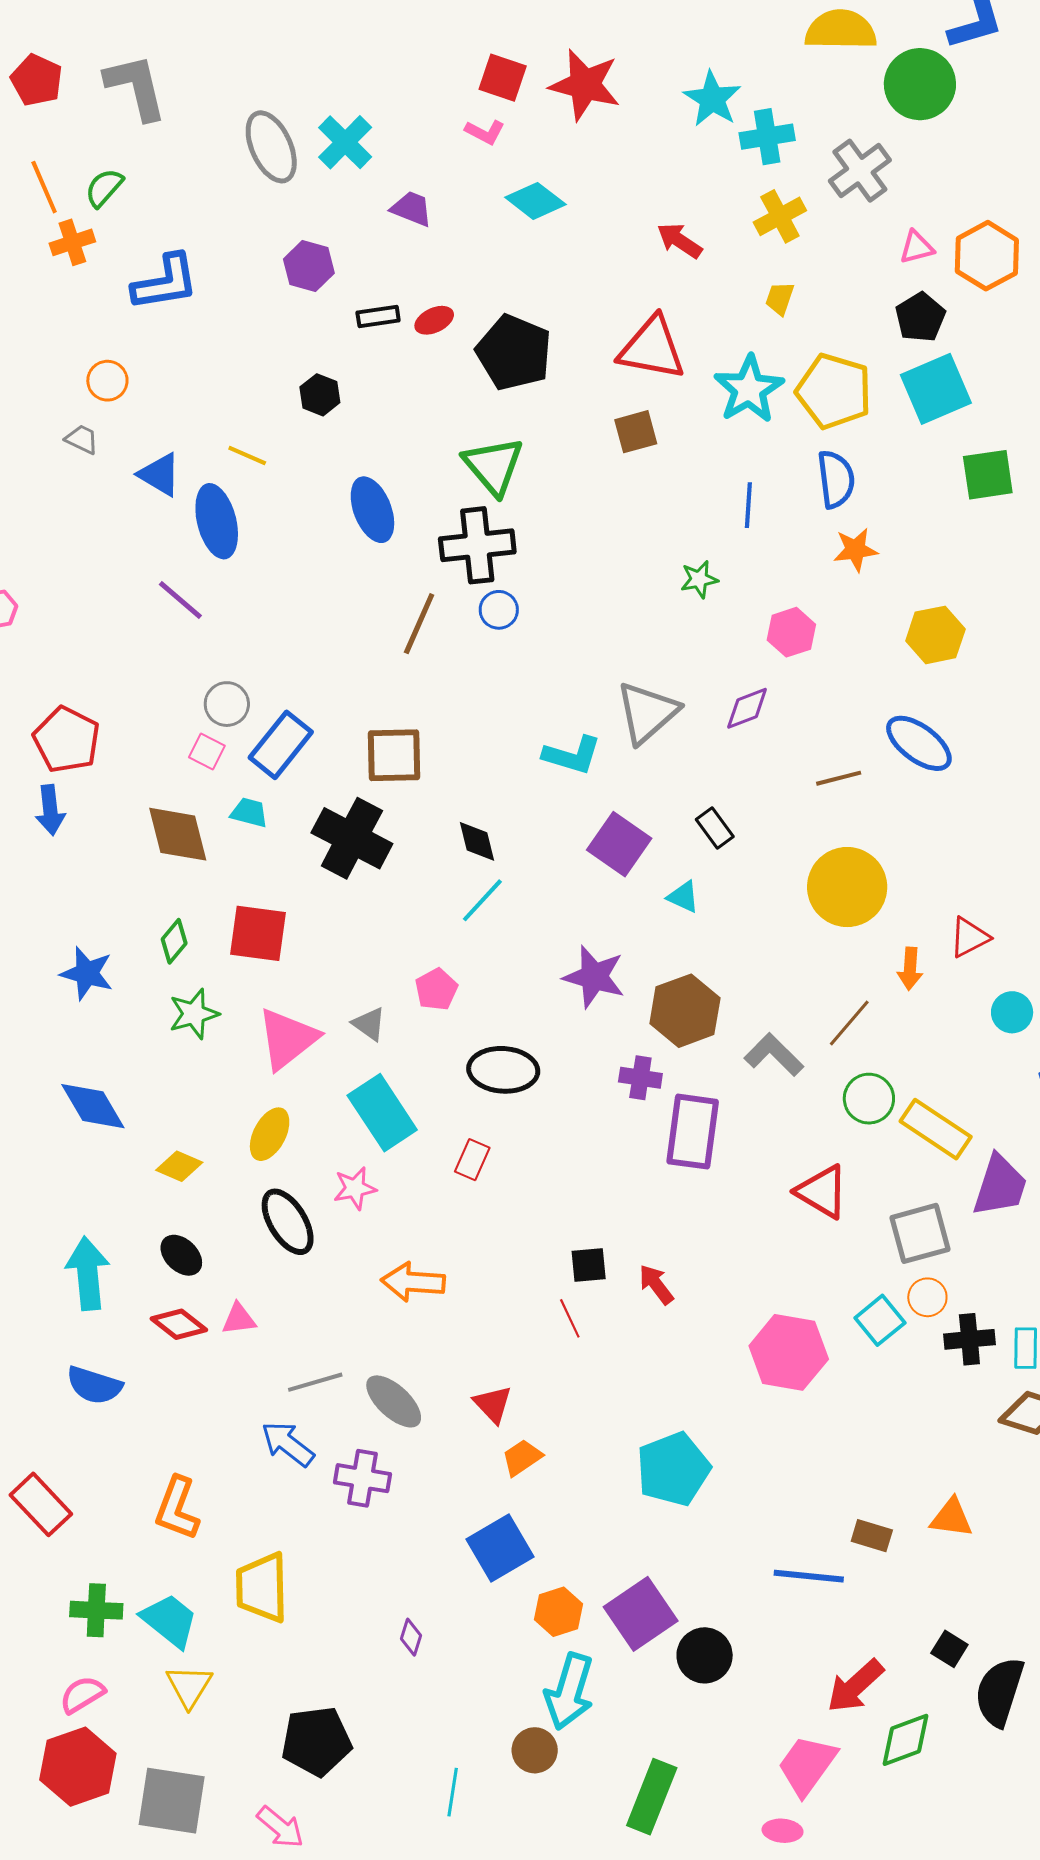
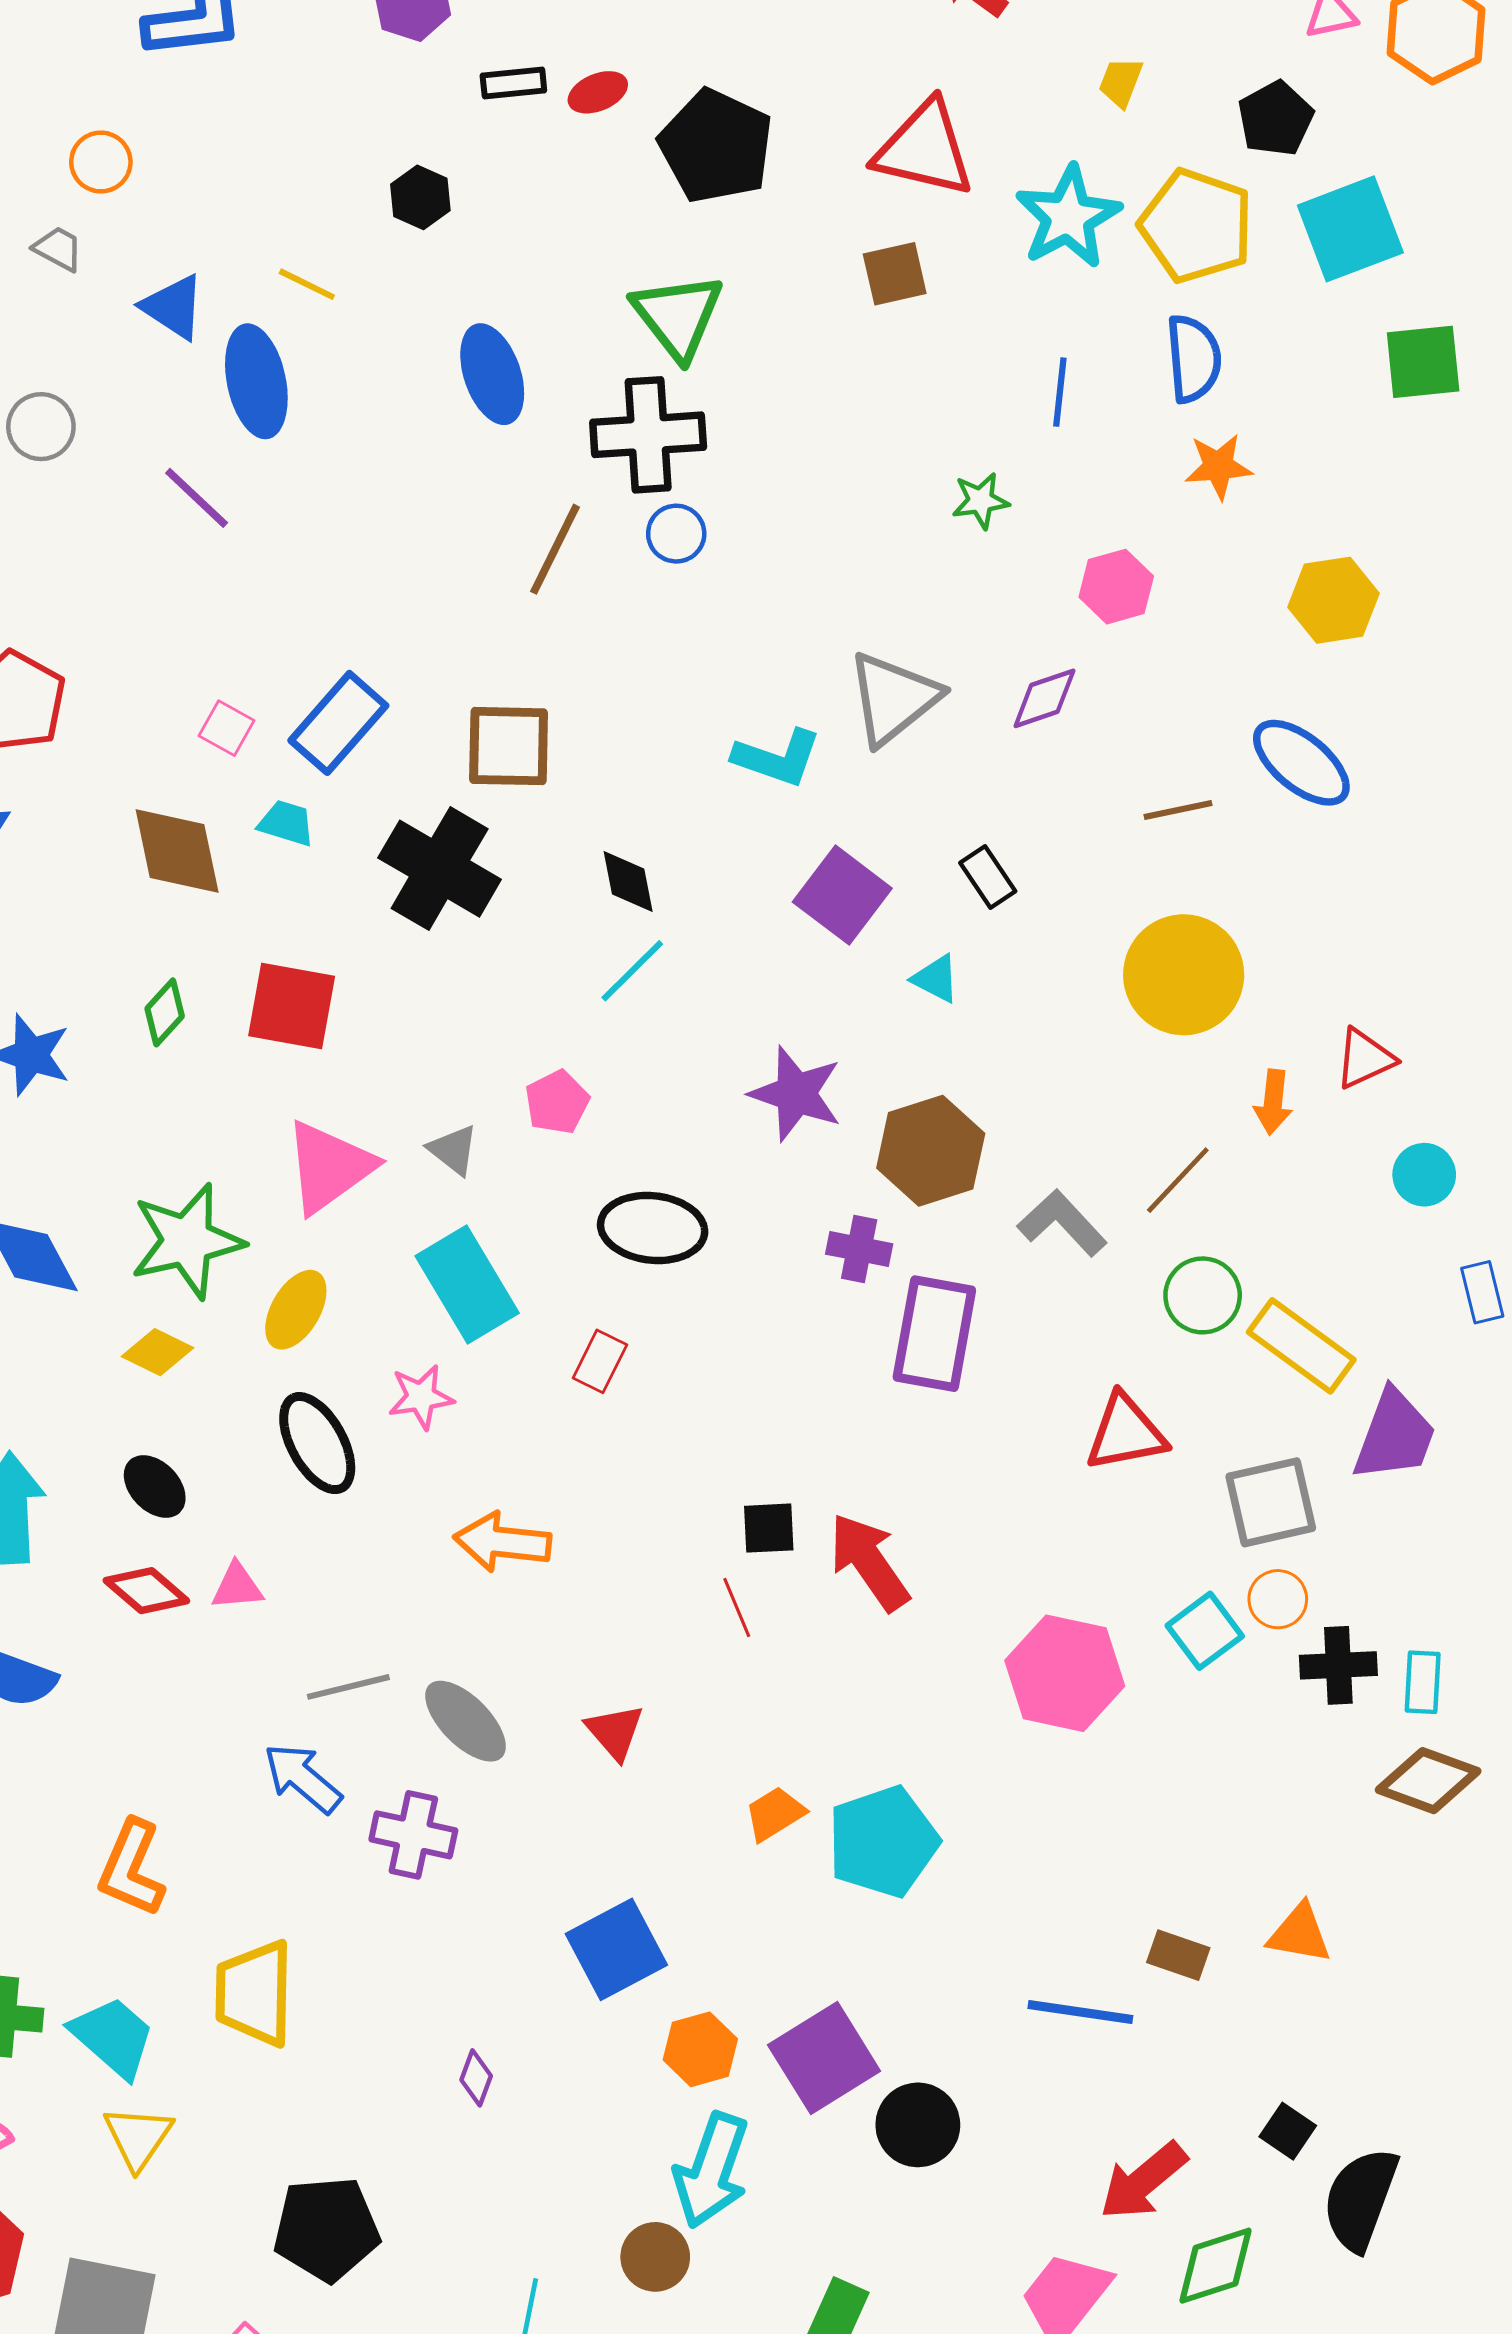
black pentagon: (920, 317) -> (1276, 119), moved
gray circle: (227, 704) -> (41, 427), moved
green star: (194, 1014) -> (187, 1241), moved, size x1.5
red triangle: (822, 1192) -> (1126, 1433), turned -44
red arrow: (656, 1284) -> (869, 1562), size x1.6
orange trapezoid: (522, 1458) -> (775, 1814), moved

